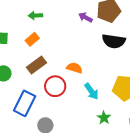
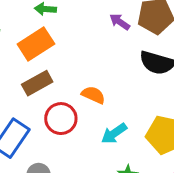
orange rectangle: (32, 39) -> (36, 44), size x1.6
cyan arrow: (91, 91) -> (114, 133), turned 84

